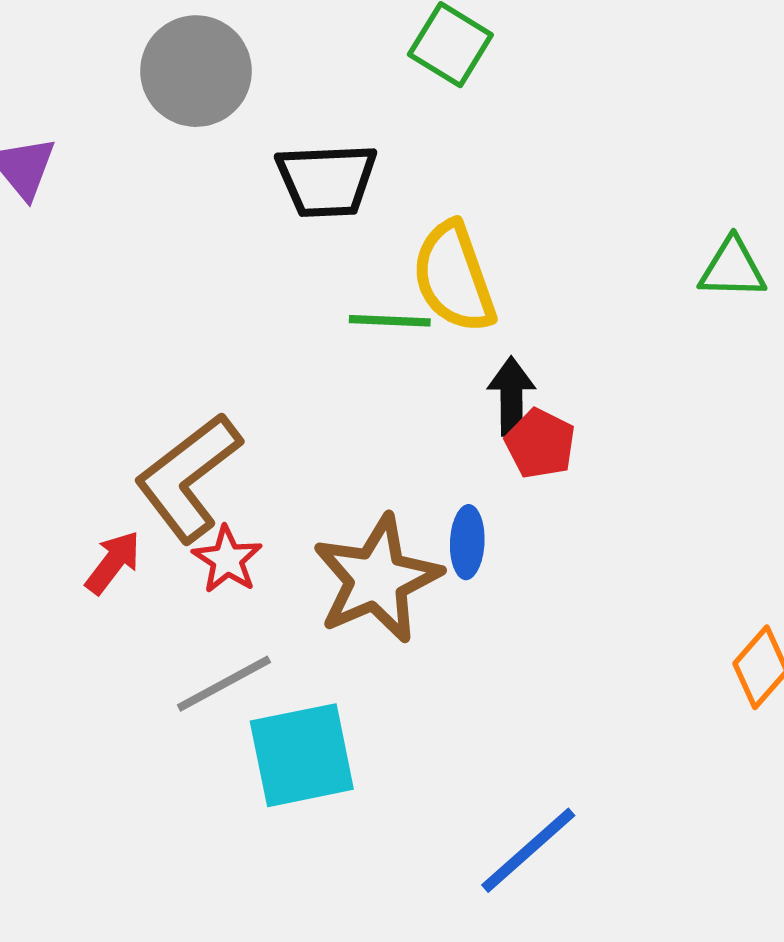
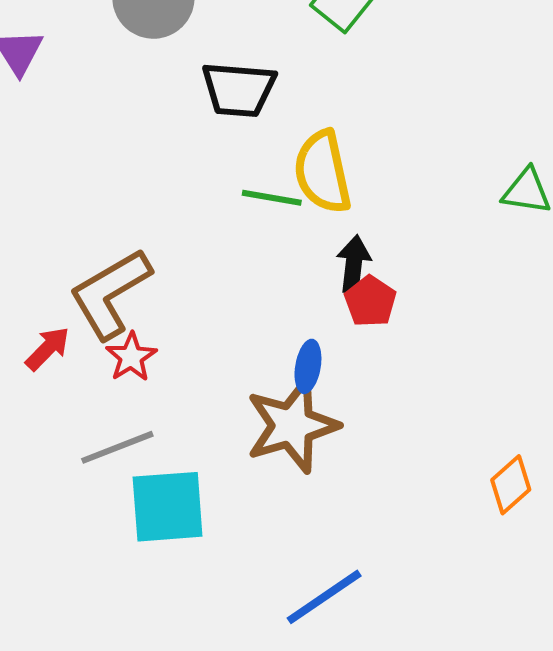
brown star: (377, 579) -> (292, 426), moved

